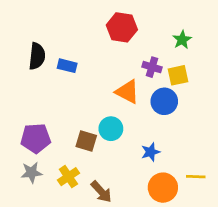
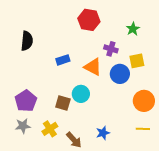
blue rectangle: (67, 66) -> (63, 60), moved, turned -32
yellow square: (178, 75) -> (137, 61), moved
purple pentagon: (36, 138) -> (26, 101), turned -30
blue star: (151, 152) -> (103, 133), moved
orange circle: (163, 188) -> (144, 101), moved

